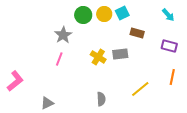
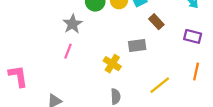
brown rectangle: (137, 33) -> (156, 22), turned 32
yellow cross: (98, 57) -> (112, 64), moved
pink L-shape: (15, 81) -> (18, 76), turned -60

